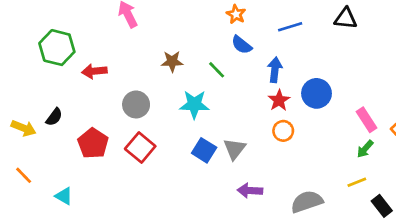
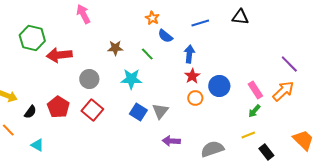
orange star: (236, 14) -> (152, 18), moved
red arrow: (94, 71) -> (59, 55), size x1.4
blue circle: (317, 93) -> (219, 86), moved
black semicircle: (54, 117) -> (30, 112), moved

